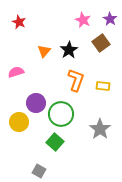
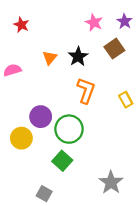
pink semicircle: (16, 72) -> (12, 70), moved
yellow rectangle: (103, 86) -> (126, 100), moved, turned 56
gray star: (100, 129) -> (111, 182), moved

